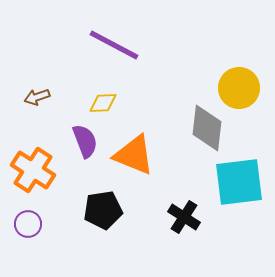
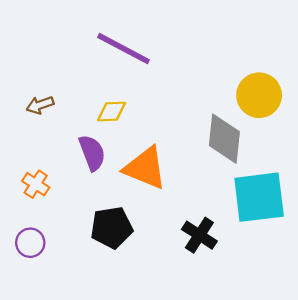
orange cross: (33, 170) -> (36, 184), size x0.6

